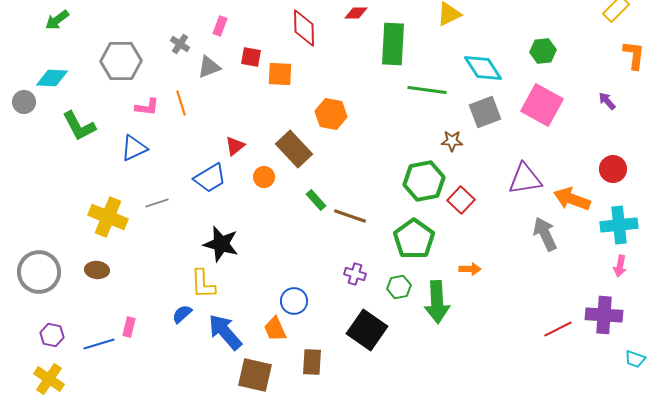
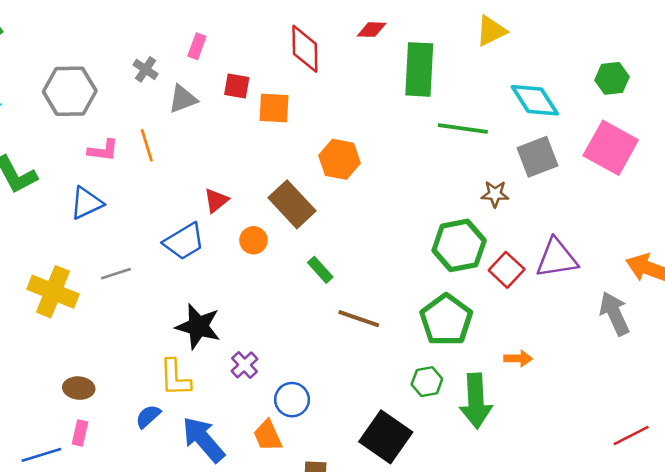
purple triangle: (525, 179) -> (557, 258), moved
brown line: (350, 216) -> (359, 319), moved
brown ellipse: (97, 270) -> (79, 388), moved
purple cross: (355, 274) -> (244, 365), moved, turned 30

